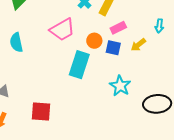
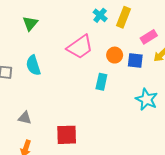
pink rectangle: (118, 28) -> (149, 37), moved
cyan rectangle: (79, 65) -> (101, 82), size x0.6

